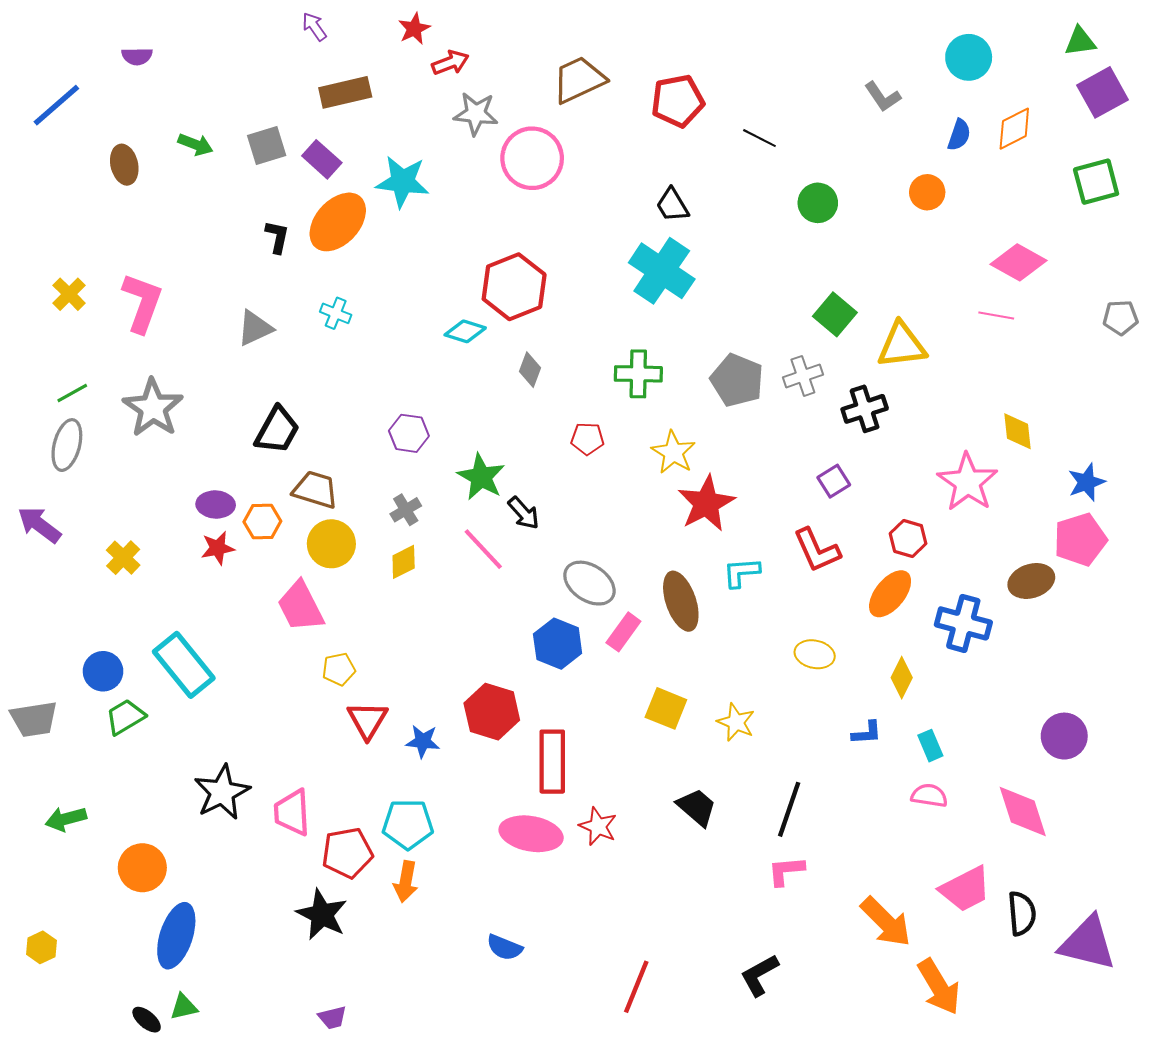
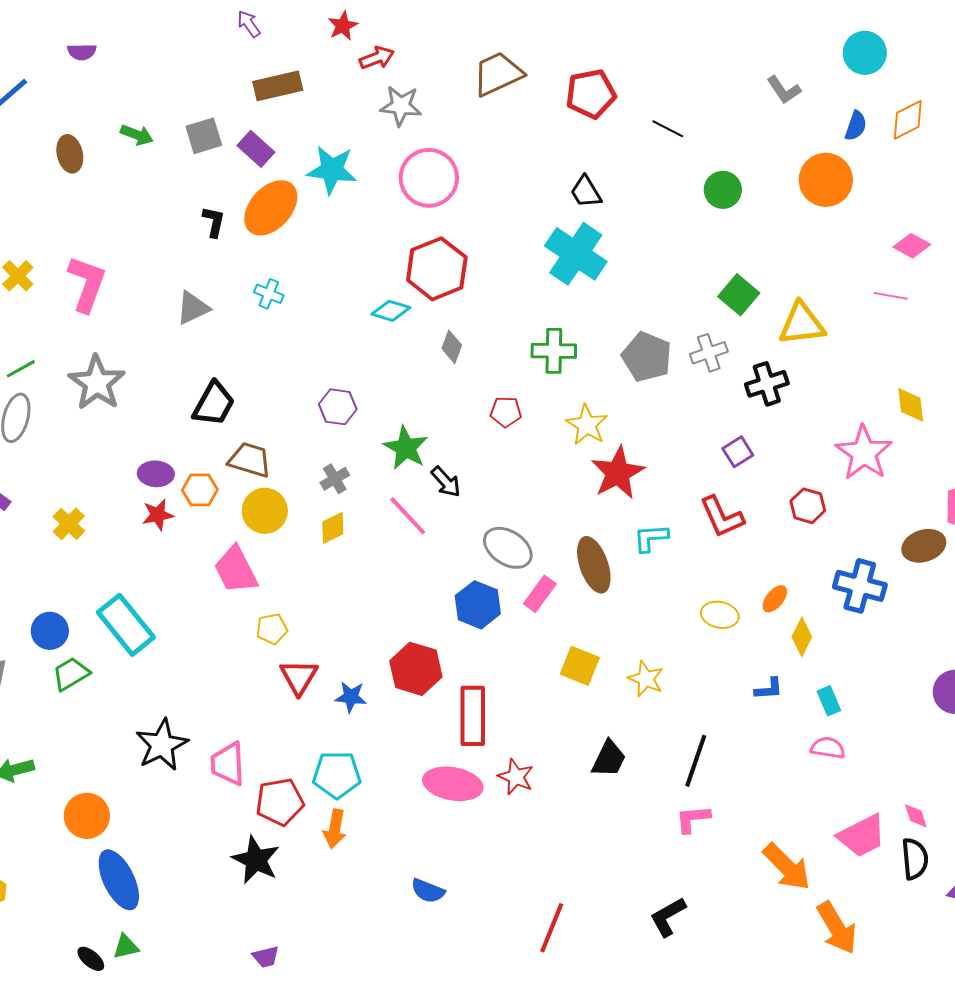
pink circle: (532, 158) -> (429, 178), moved
orange circle: (927, 192) -> (826, 180), size x1.6
pink diamond: (1019, 262) -> (912, 246), size x0.7
orange ellipse: (890, 594) -> (775, 599), moved, size x0.6
black trapezoid: (697, 807) -> (609, 759), turned 75
pink diamond: (1023, 811) -> (916, 816), moved, size x0.5
blue ellipse: (176, 936) -> (119, 880), turned -44

